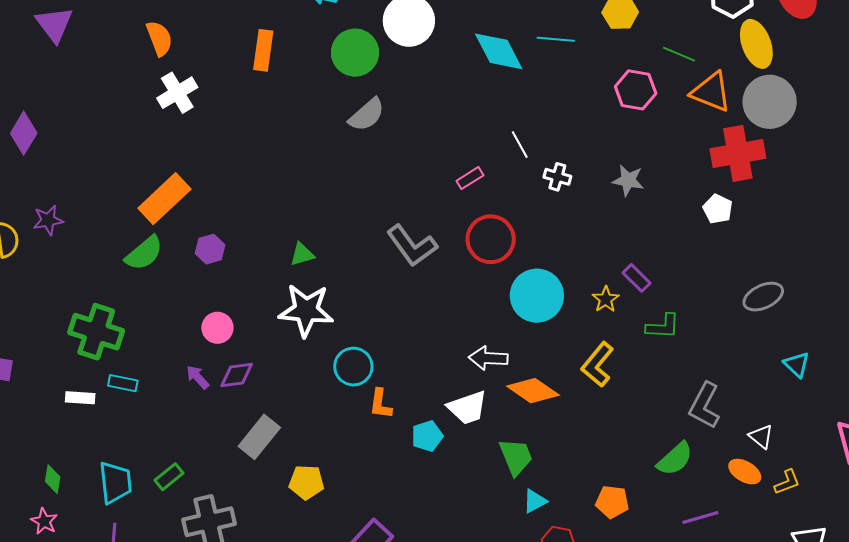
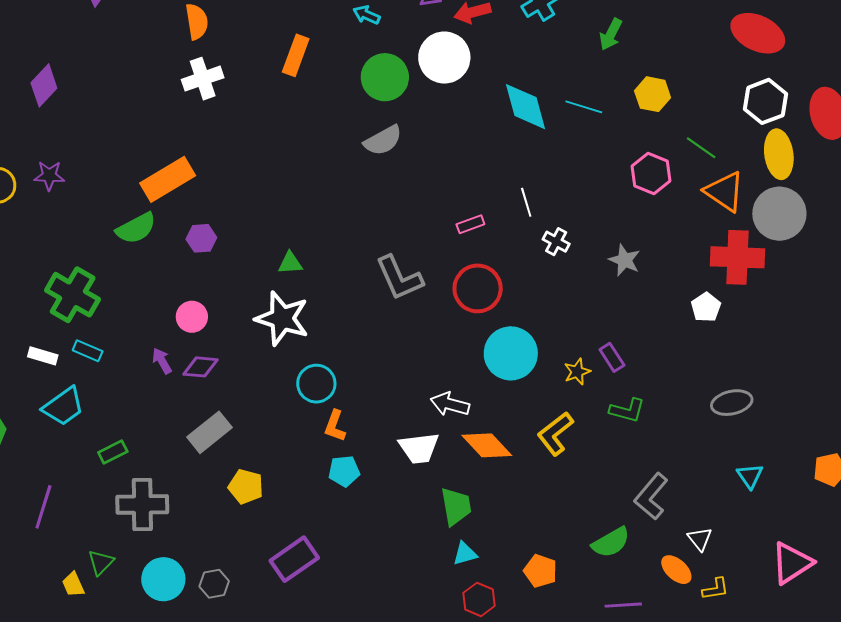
cyan pentagon: (427, 436) -> (344, 471), moved
cyan trapezoid: (115, 482) -> (63, 406), moved, turned 48

